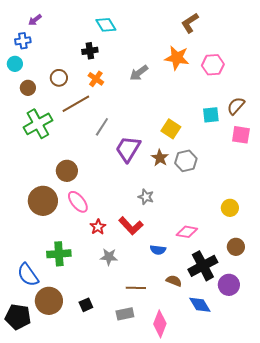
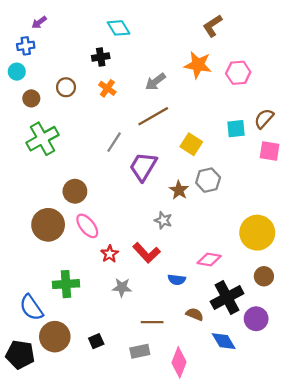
brown line: (76, 104) -> (153, 116), moved
brown star: (160, 158) -> (179, 190), moved
yellow circle: (230, 208) -> (257, 233), size x1.8

